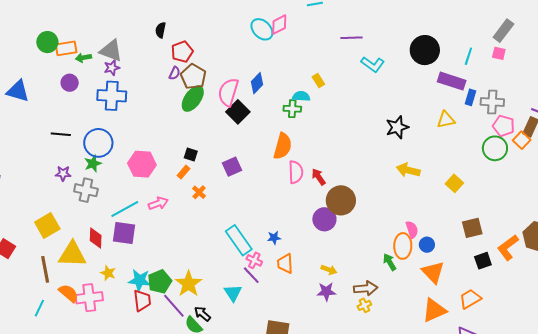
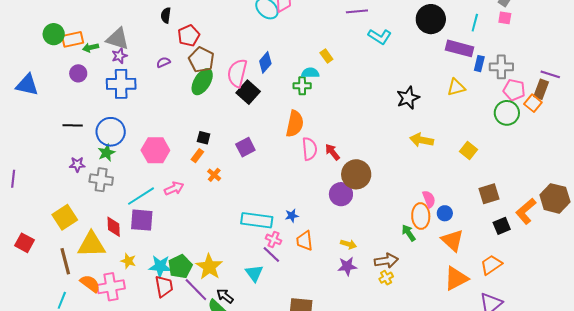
purple semicircle: (175, 73) -> (163, 62), moved, turned -136
cyan rectangle: (239, 240) -> (257, 220), turned -44

